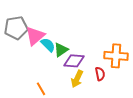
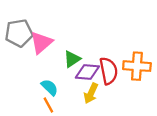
cyan semicircle: (48, 45) -> (50, 87), moved
red semicircle: (100, 74) -> (109, 71), moved, size x1.6

